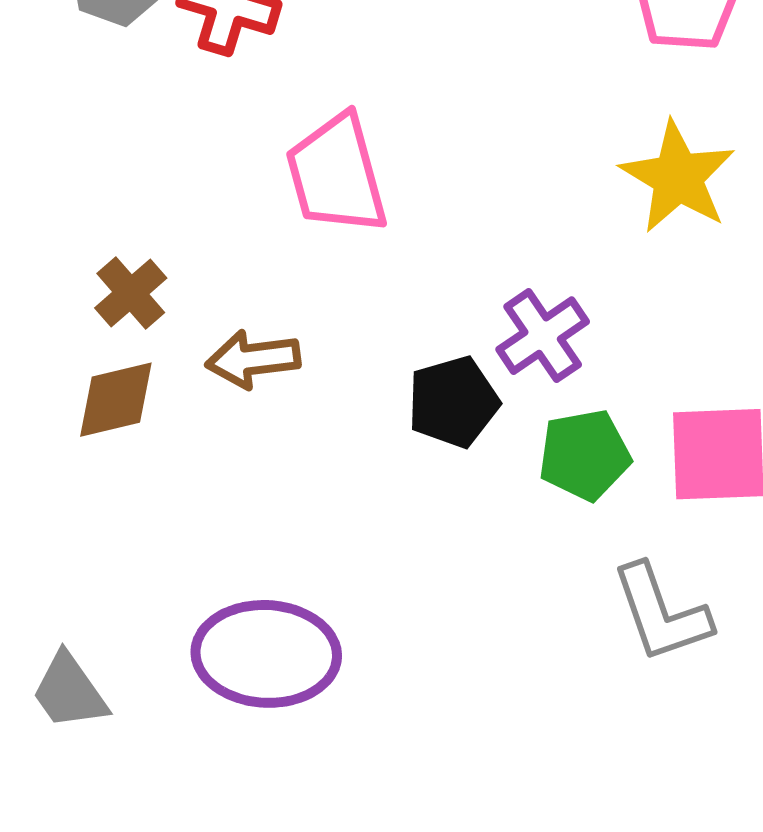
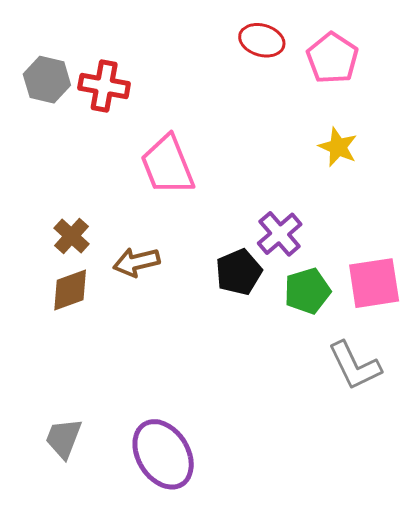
yellow star: (678, 177) -> (338, 147), size x0.7
purple ellipse: (266, 654) -> (163, 454), moved, turned 62
gray trapezoid: (69, 691) -> (64, 438), turned 63

